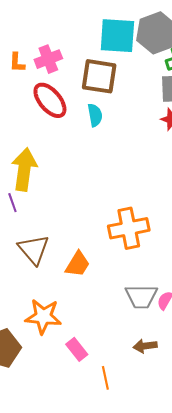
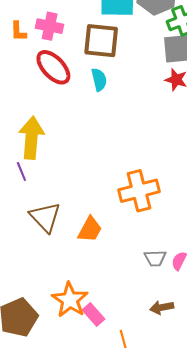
pink cross: (48, 59) -> (50, 26), turned 36
gray trapezoid: (141, 296) -> (155, 258), size x0.7
orange star: (43, 317) -> (70, 300), moved, turned 30

